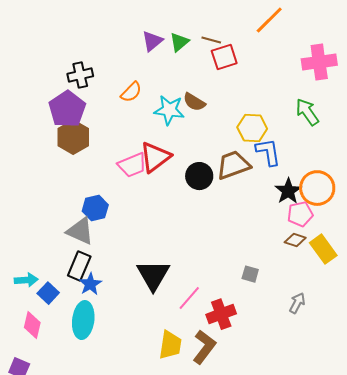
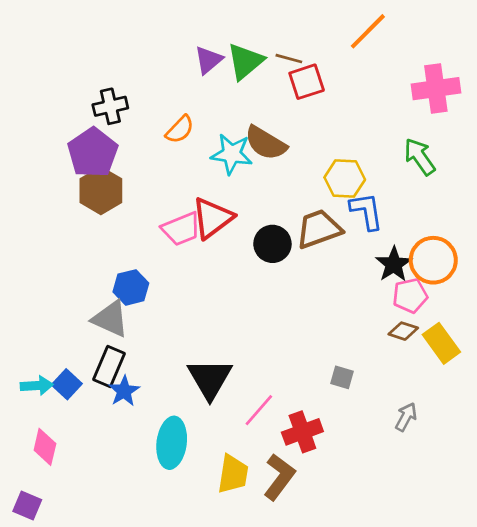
green triangle: (179, 42) -> (245, 61), size x1.4
brown semicircle: (194, 102) -> (266, 143), size x1.4
blue square: (48, 293) -> (67, 384), moved
cyan ellipse: (83, 320) -> (172, 443), moved

